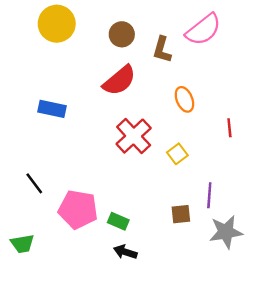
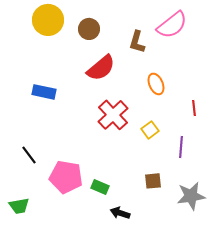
brown circle: (122, 34) -> (89, 29), moved
purple line: (209, 195) -> (181, 147), moved
black arrow: (125, 252) -> (120, 213), moved

